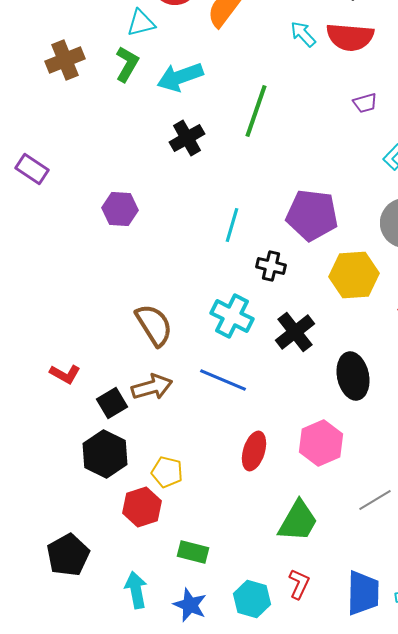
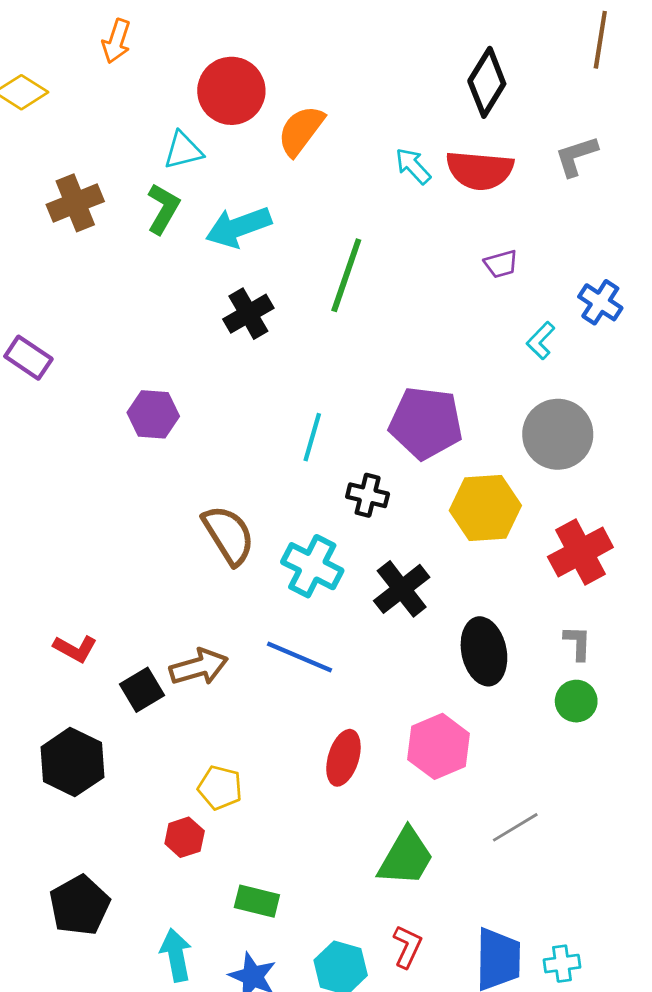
brown semicircle: (154, 325) -> (229, 535), moved
black hexagon: (105, 454) -> (72, 762), moved
red hexagon: (142, 507) -> (185, 837), size x0.7

